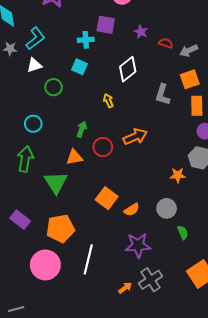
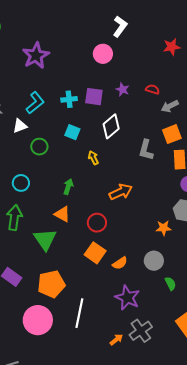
purple square: (106, 25) -> (94, 97), moved
cyan L-shape: (35, 39) -> (35, 103), moved
red semicircle: (166, 43) -> (153, 89), moved
cyan square: (79, 67) -> (72, 132), moved
red circle: (103, 147) -> (97, 223), moved
orange triangle: (74, 157) -> (62, 214), turned 42
purple star: (138, 245) -> (127, 298), turned 30

